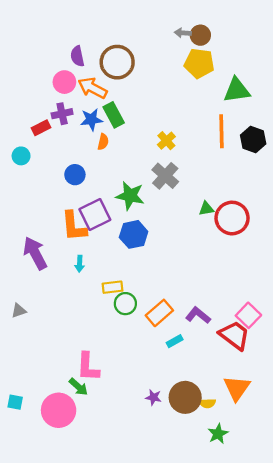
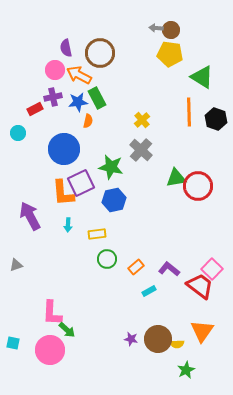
green triangle: (237, 90) -> (202, 77), turned 40
blue circle: (75, 175) -> (64, 149), size x1.8
green triangle: (206, 209) -> (176, 178), size x1.5
yellow rectangle: (112, 287) -> (97, 234), moved
orange rectangle: (159, 313) -> (136, 267), size x0.7
pink L-shape: (88, 367) -> (52, 313), moved

